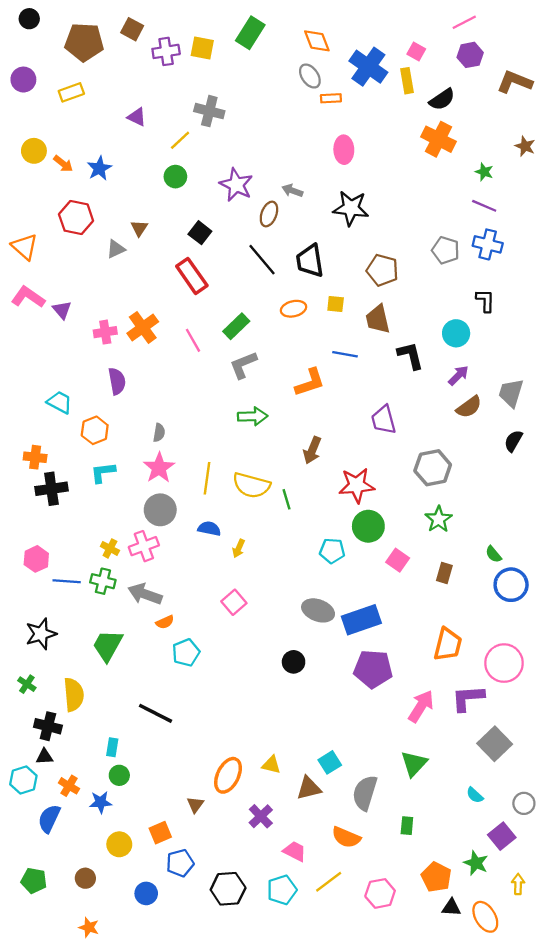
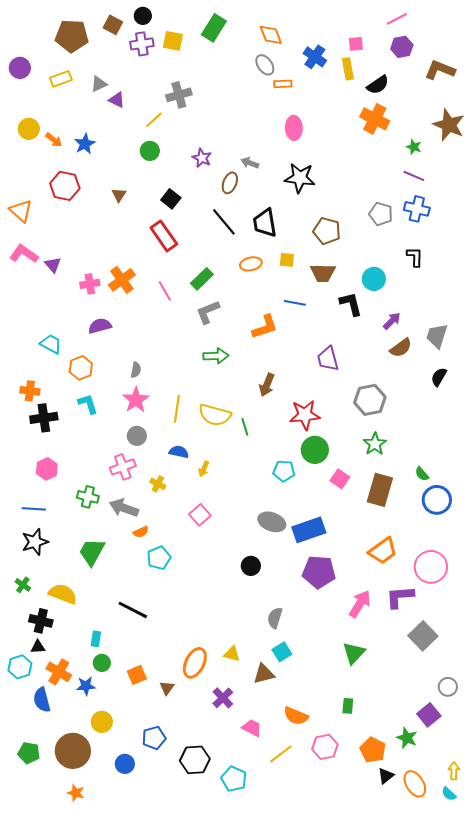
black circle: (29, 19) -> (143, 16), moved
pink square: (416, 51) -> (356, 44), turned -35
blue cross: (368, 67) -> (315, 57), size x0.7
gray cross: (209, 111) -> (179, 95), turned -30
brown star: (525, 146) -> (449, 125), size x1.8
purple star: (236, 185) -> (202, 158), size x0.7
gray triangle: (116, 249) -> (99, 84), moved
brown trapezoid: (378, 319) -> (323, 273), turned -76
cyan circle: (456, 333) -> (374, 279), moved
purple semicircle: (117, 381) -> (100, 326), turned -95
cyan L-shape: (103, 472) -> (88, 404), turned 80
gray circle: (160, 510) -> (137, 436), size x0.7
yellow cross: (110, 548) -> (158, 484), moved
pink hexagon: (36, 559) -> (47, 469), moved
brown rectangle: (444, 573) -> (380, 490), size x1.8
blue line: (67, 581) -> (34, 509), moved
orange trapezoid: (448, 644) -> (383, 551), turned 40
yellow semicircle: (74, 695) -> (63, 594), turned -64
orange cross: (69, 786) -> (59, 672), size x1.4
gray semicircle: (365, 793) -> (275, 618), moved, size x0.7
cyan semicircle: (475, 795) -> (449, 794), moved
blue semicircle: (49, 819) -> (42, 700), turned -40
orange square: (160, 833) -> (137, 675), moved
brown circle: (85, 878) -> (73, 751), size x2.0
yellow arrow: (518, 884) -> (454, 771), moved
cyan pentagon: (282, 890) -> (234, 779), moved, turned -30
pink hexagon: (380, 893) -> (325, 747), moved
black triangle: (451, 907) -> (386, 776), turned -42

